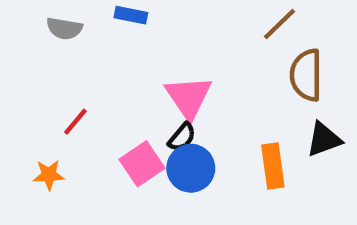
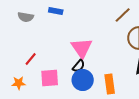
pink square: (142, 164) -> (50, 78), moved, turned 30
orange rectangle: (273, 166) -> (110, 84), moved

